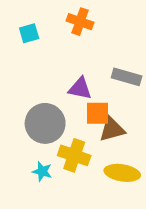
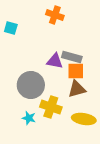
cyan square: (29, 33) -> (11, 28), moved, turned 32
gray rectangle: (127, 77) -> (72, 57), moved
orange square: (97, 113) -> (76, 71), moved

